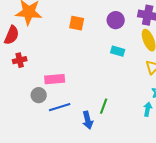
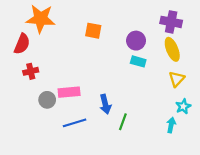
purple circle: (116, 20) -> (136, 41), moved
gray circle: (39, 95) -> (47, 100), moved
blue arrow: (88, 120) -> (105, 104), moved

